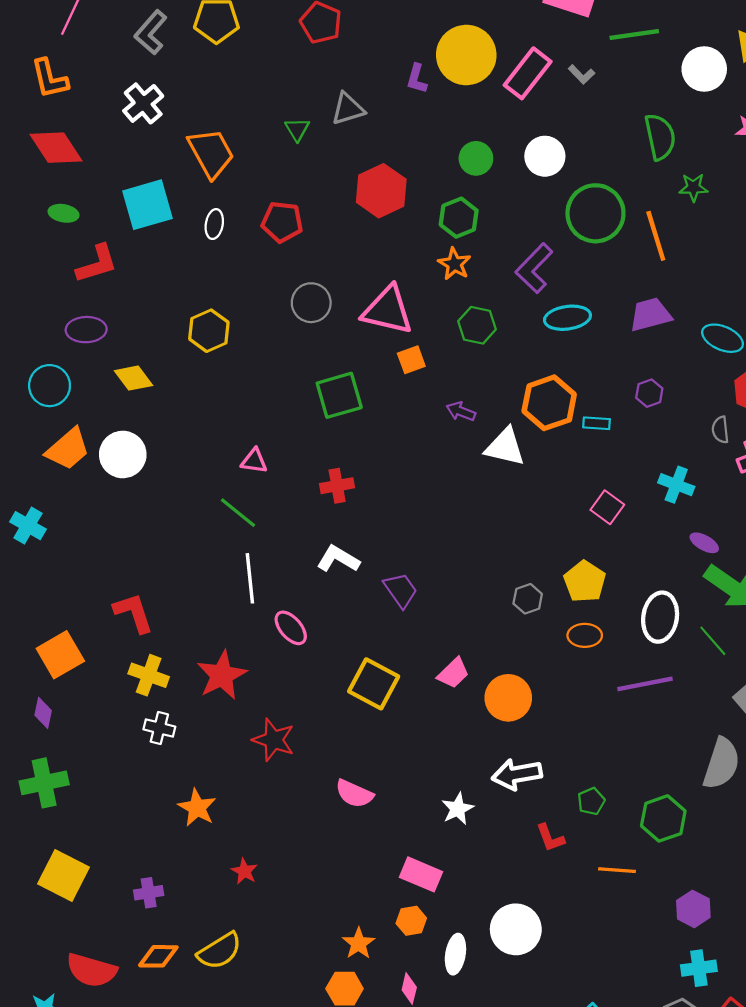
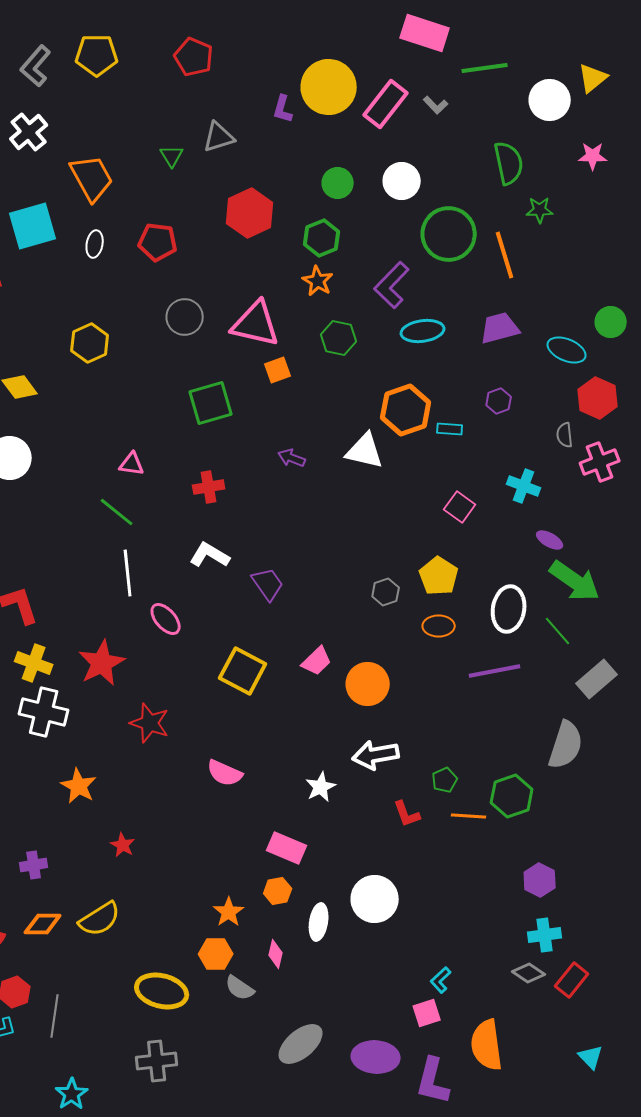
purple arrow: (461, 411) -> (292, 458), moved
white cross: (159, 728) -> (44, 712), size x1.6
orange line: (617, 870) -> (469, 816), moved

